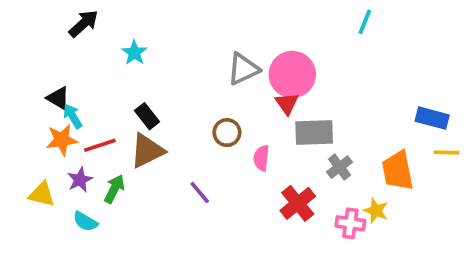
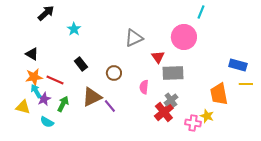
pink circle: (292, 74) -> (184, 37), moved
cyan arrow: (73, 116) -> (36, 91), moved
brown circle: (227, 133) -> (114, 73), moved
red line: (100, 145) -> (55, 80), turned 42
brown triangle: (147, 151) -> (92, 97), moved
gray cross: (340, 167) -> (171, 100), moved

